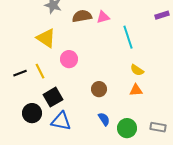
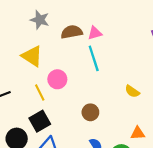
cyan line: (128, 37) -> (94, 58), moved
yellow line: (40, 71) -> (40, 92), moved
orange triangle: (136, 90) -> (138, 133), moved

